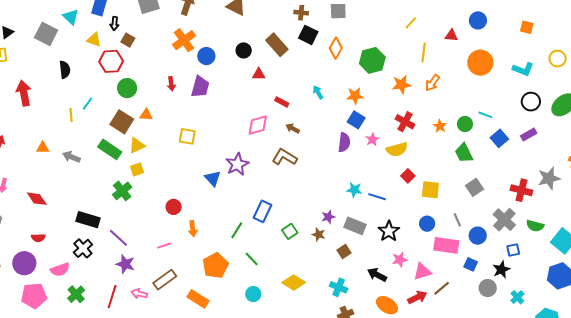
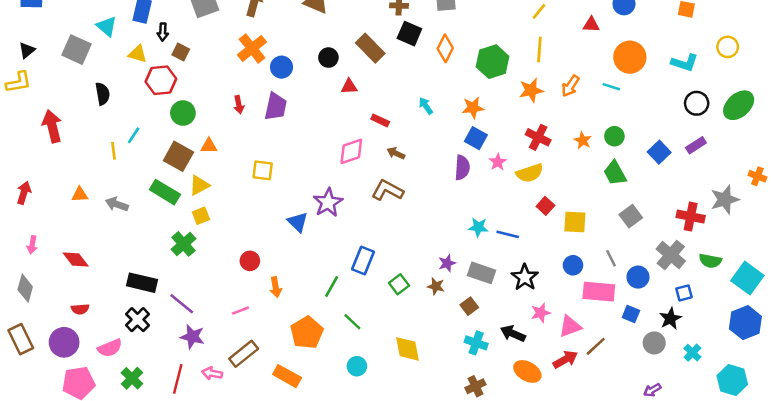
yellow line: (424, 52) -> (539, 50), moved
cyan line: (485, 115) -> (611, 87), moved
yellow diamond: (294, 283) -> (408, 349), turned 50
cyan cross: (339, 287) -> (476, 343), moved

